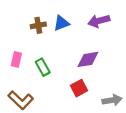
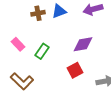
pink rectangle: (16, 59) -> (18, 44), turned -56
green rectangle: (43, 67) -> (42, 51), turned 63

